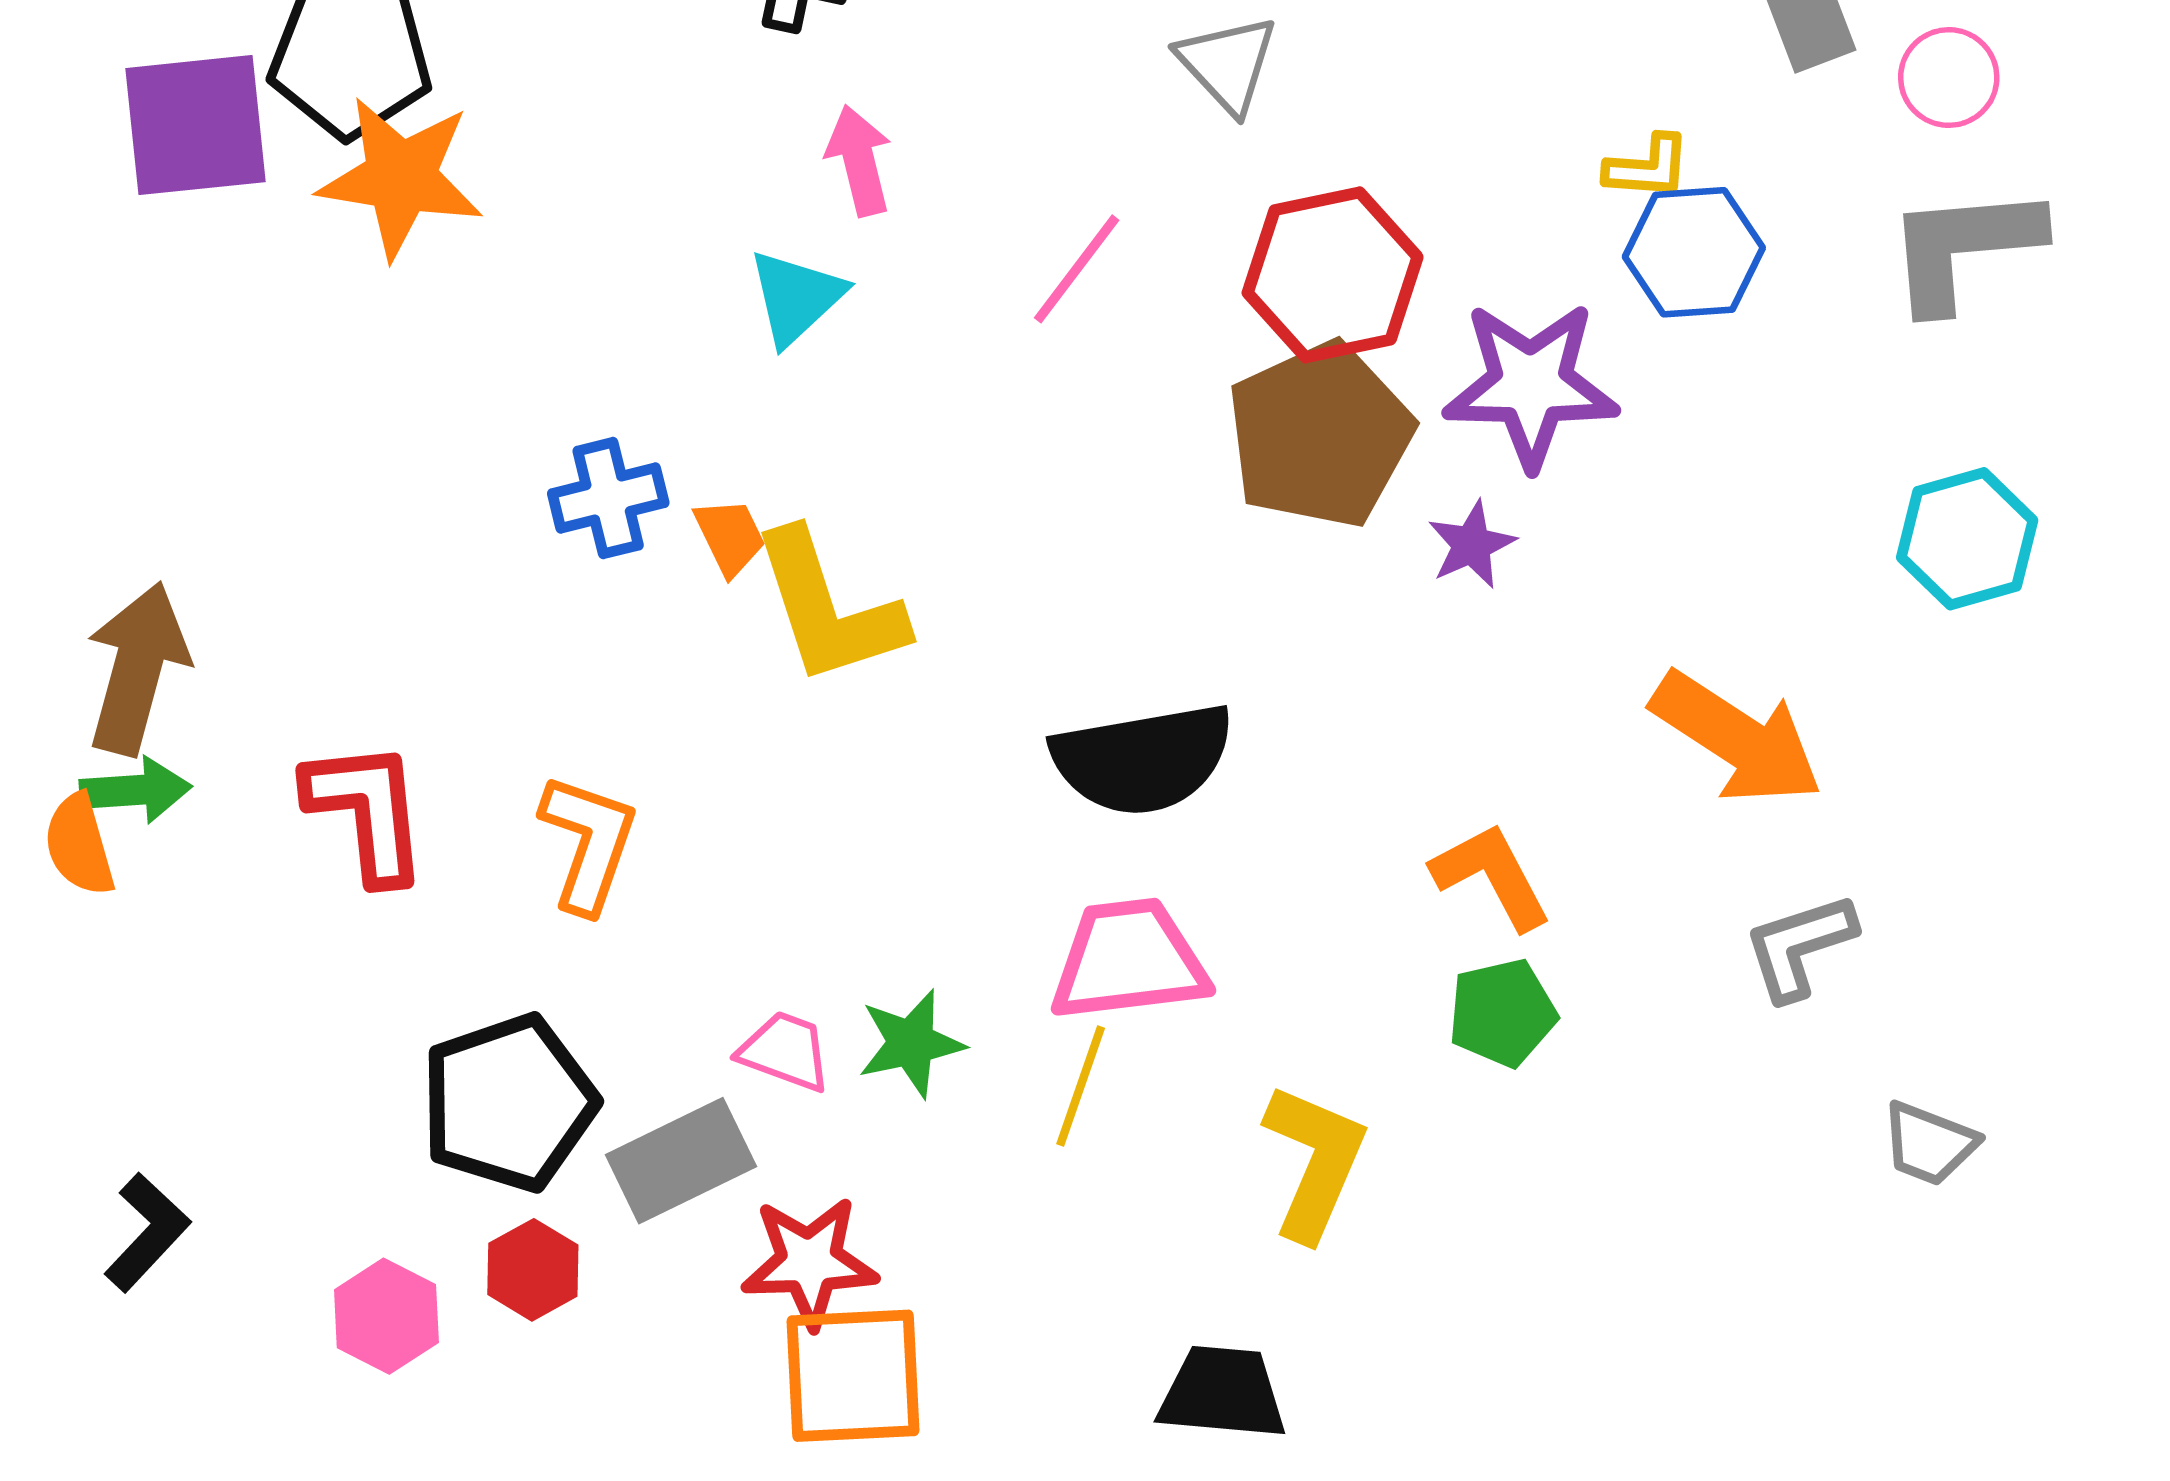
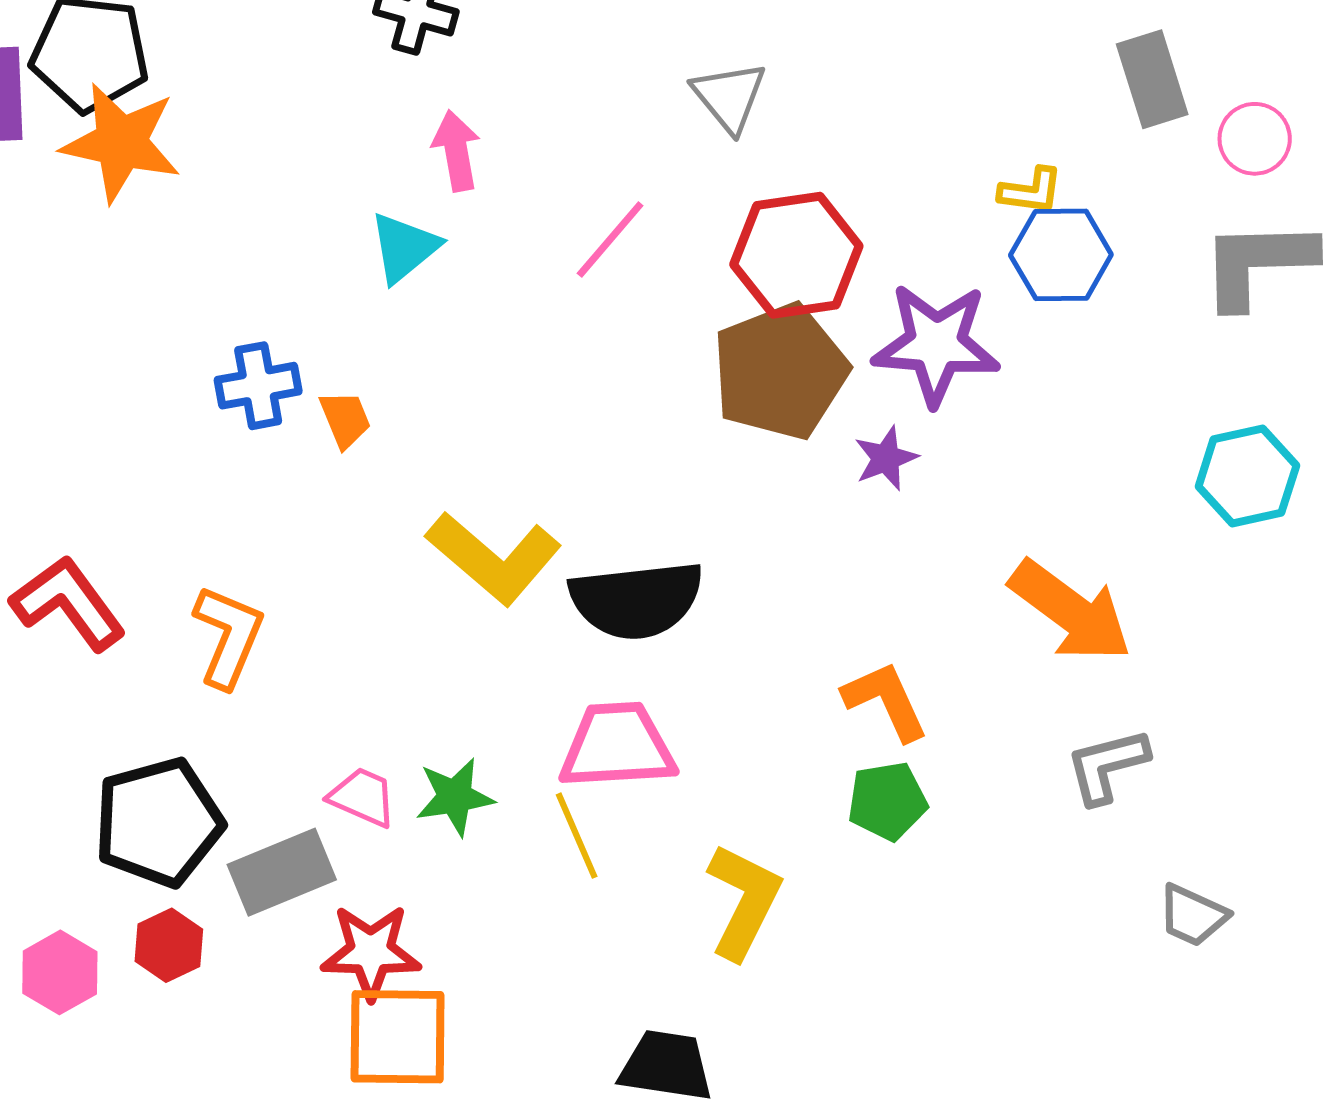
yellow L-shape: (828, 608) -> (494, 558), moved, turned -35
red L-shape: (367, 811) -> (68, 603), turned -34
yellow line: (1081, 1086) -> (577, 836), turned -46

